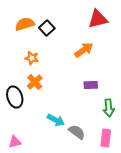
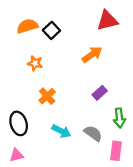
orange cross: (35, 82) -> (47, 96), moved
purple rectangle: (91, 85) -> (100, 93), turned -40
black ellipse: (15, 97) -> (19, 123), moved
gray semicircle: (77, 132) -> (93, 133), moved

